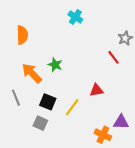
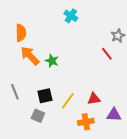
orange arrow: (32, 73) -> (30, 56), moved
red triangle: (97, 90) -> (94, 99), moved
black square: (48, 102) -> (45, 96), turned -35
orange cross: (103, 135) -> (86, 122), moved, turned -35

